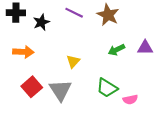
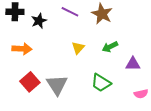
purple triangle: (145, 48) -> (133, 64), moved
yellow triangle: (73, 61) -> (78, 48), moved
pink semicircle: (130, 100) -> (141, 94), moved

